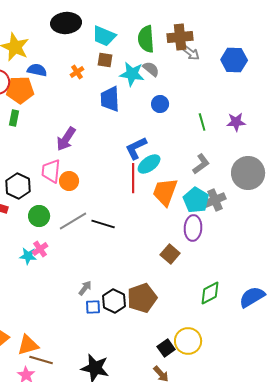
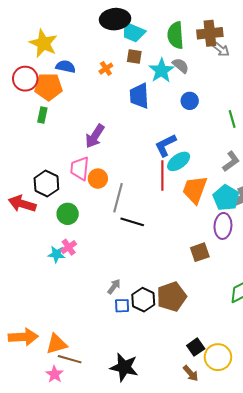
black ellipse: (66, 23) -> (115, 19), moved
cyan star: (132, 74) -> (161, 71), turned 30
gray line: (73, 221) -> (118, 198), moved, turned -44
brown square: (170, 254) -> (200, 252), turned 30
yellow circle: (188, 341) -> (218, 357), moved

